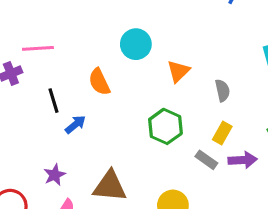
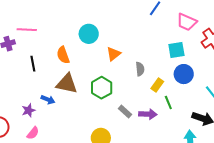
blue arrow: (75, 124) -> (48, 100), moved, turned 56
yellow rectangle: (222, 133) -> (157, 85), moved
brown triangle: (110, 186) -> (67, 84), moved

